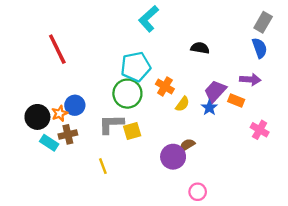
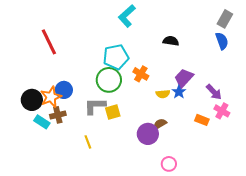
purple arrow: (250, 80) -> (214, 92), moved, turned 42
orange rectangle: (236, 101) -> (202, 120), moved
yellow semicircle: (182, 104) -> (163, 94), moved, turned 48
orange star: (60, 113) -> (51, 97), size x1.5

